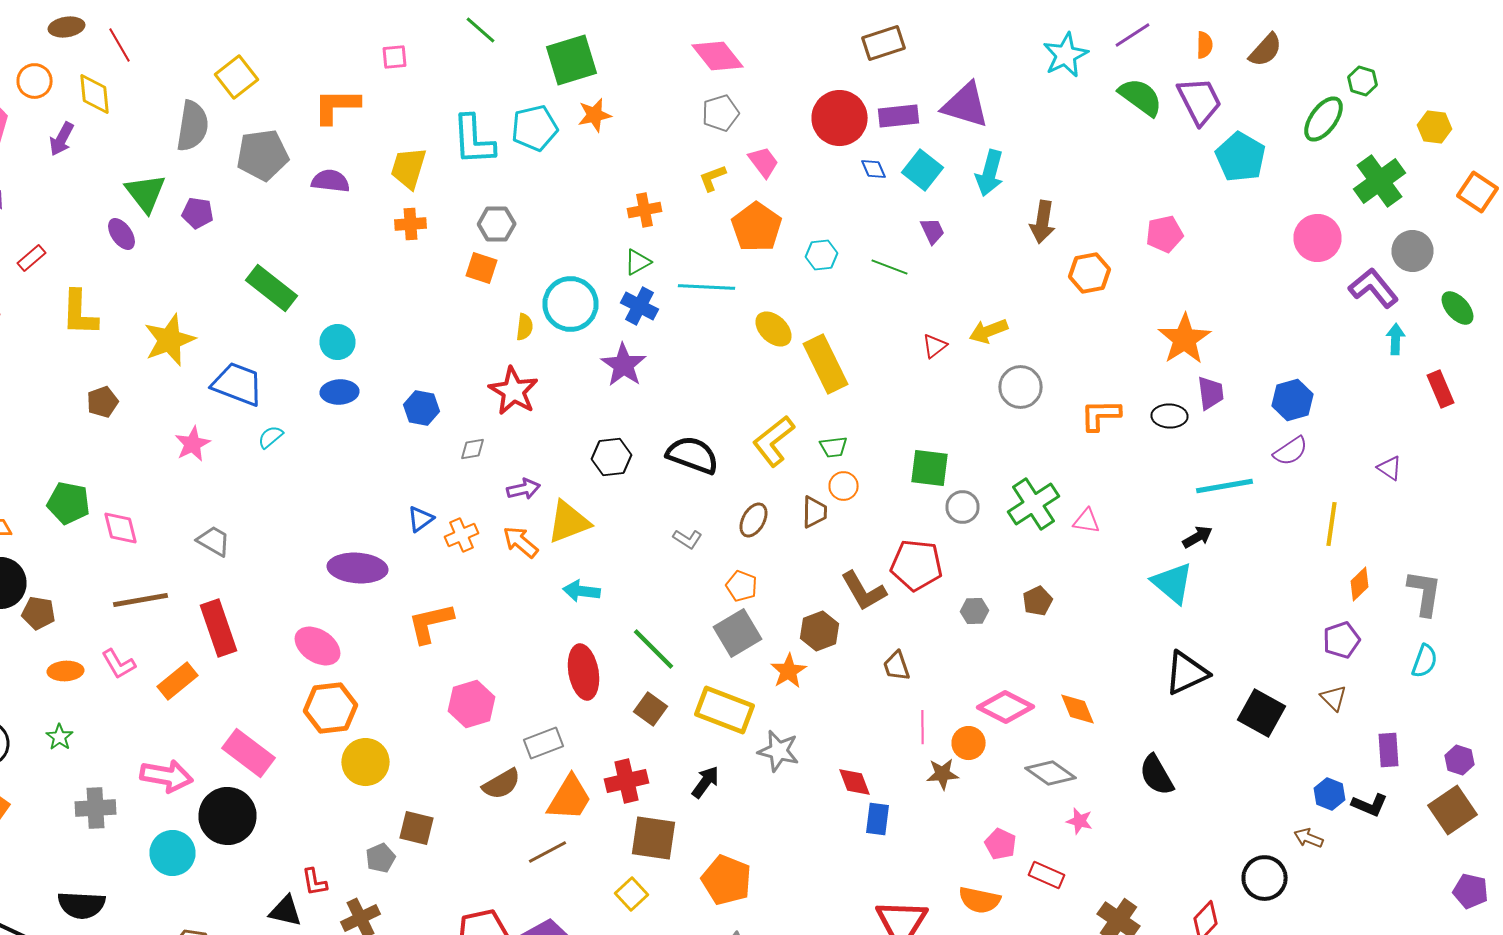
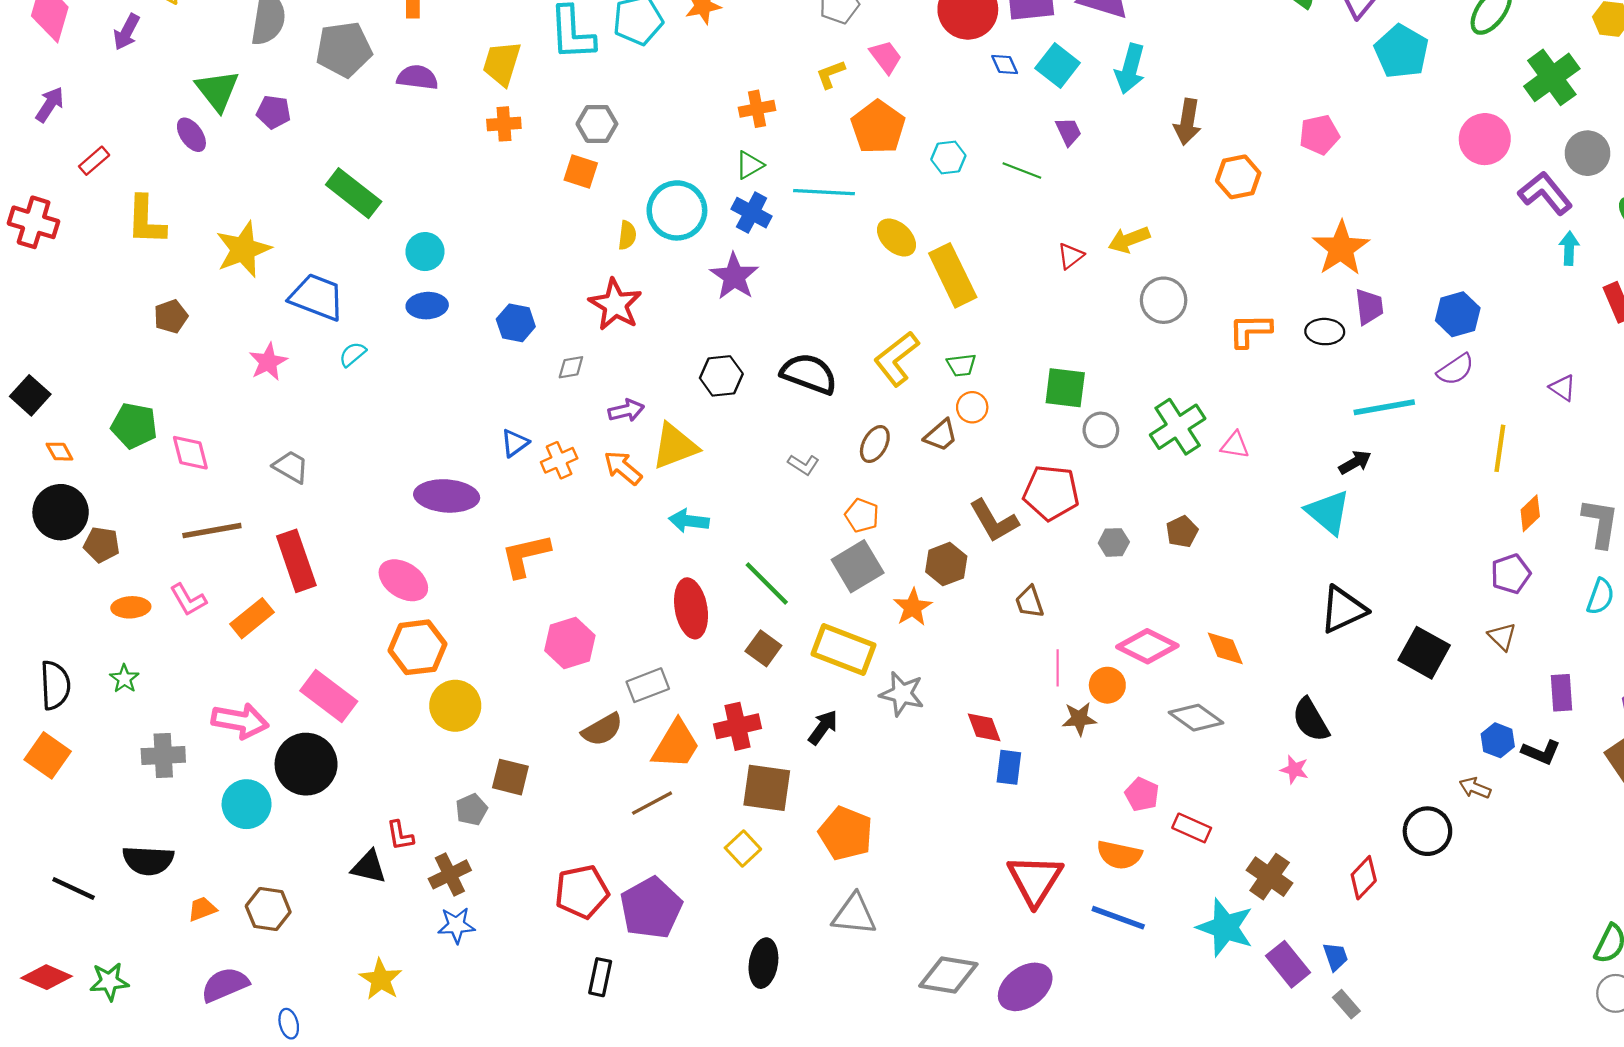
brown trapezoid: (814, 512) -> (941, 435), turned 48
pink star: (1080, 821) -> (1294, 770), moved

